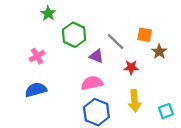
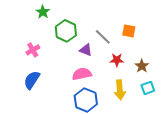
brown star: (159, 52) -> (142, 66), moved
blue semicircle: (36, 90) -> (32, 80), turned -42
cyan square: (166, 111) -> (148, 88), moved

